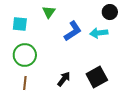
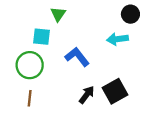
cyan square: (20, 24) -> (42, 37), moved
blue L-shape: (73, 31) -> (77, 57), moved, turned -95
black arrow: (64, 79) -> (87, 95), moved

